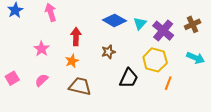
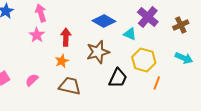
cyan triangle: (140, 23) -> (130, 34), moved, turned -48
purple cross: (163, 31) -> (148, 17), moved
pink star: (42, 49) -> (37, 35), moved
brown star: (108, 52) -> (98, 52), size x1.6

